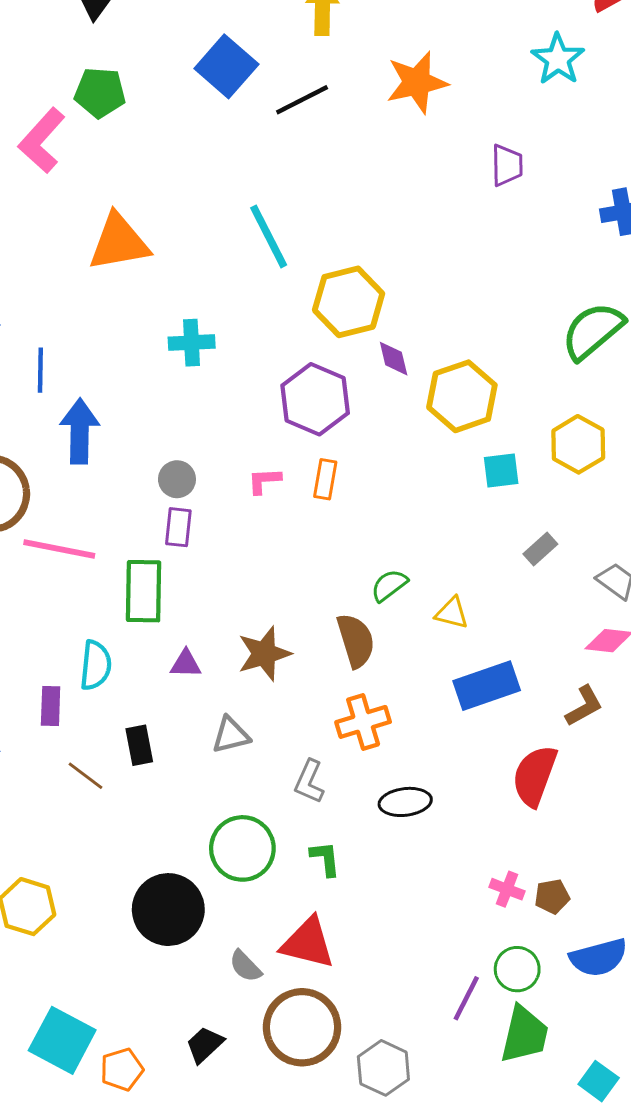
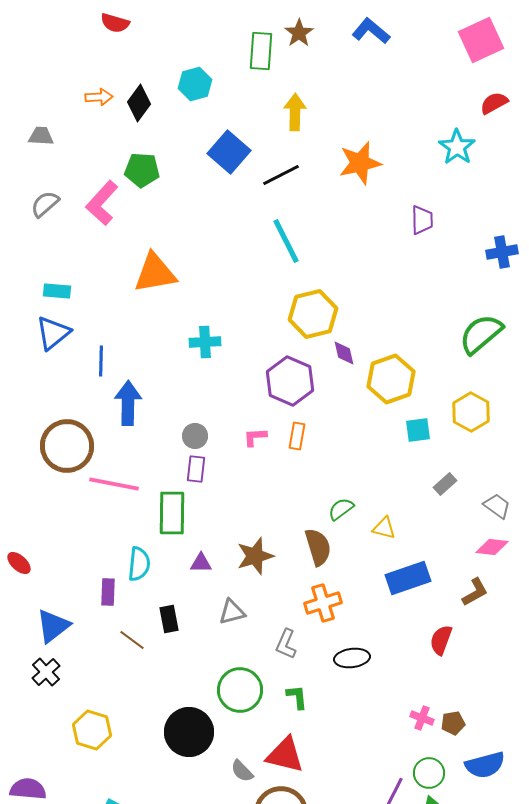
cyan line: (269, 236) -> (286, 241), moved
red semicircle: (535, 776) -> (441, 640), size x0.7

